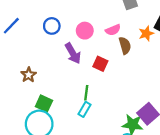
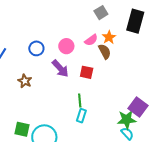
orange star: (146, 33) -> (109, 37), moved
brown star: (29, 75) -> (25, 81), moved
green square: (44, 103) -> (22, 129), moved

